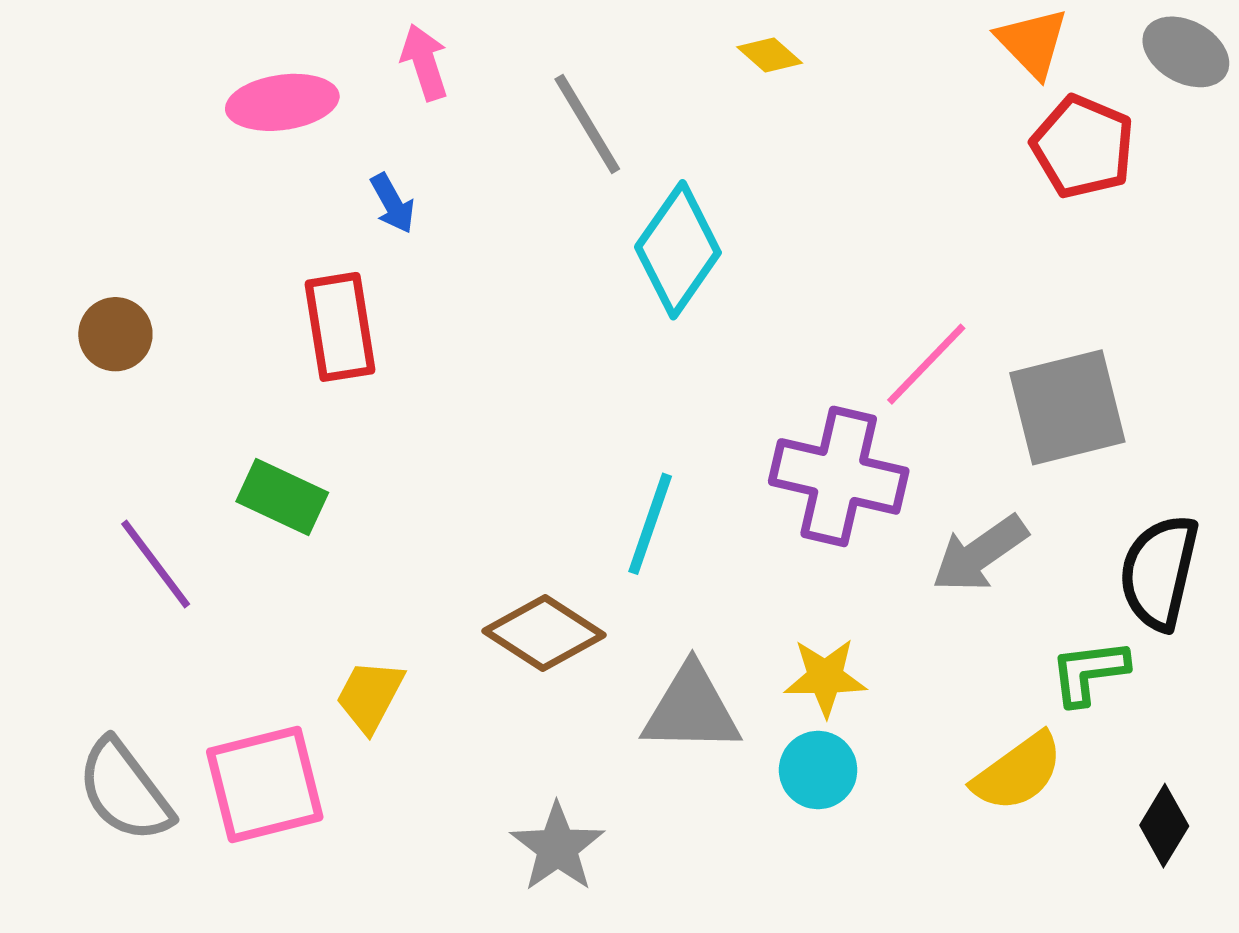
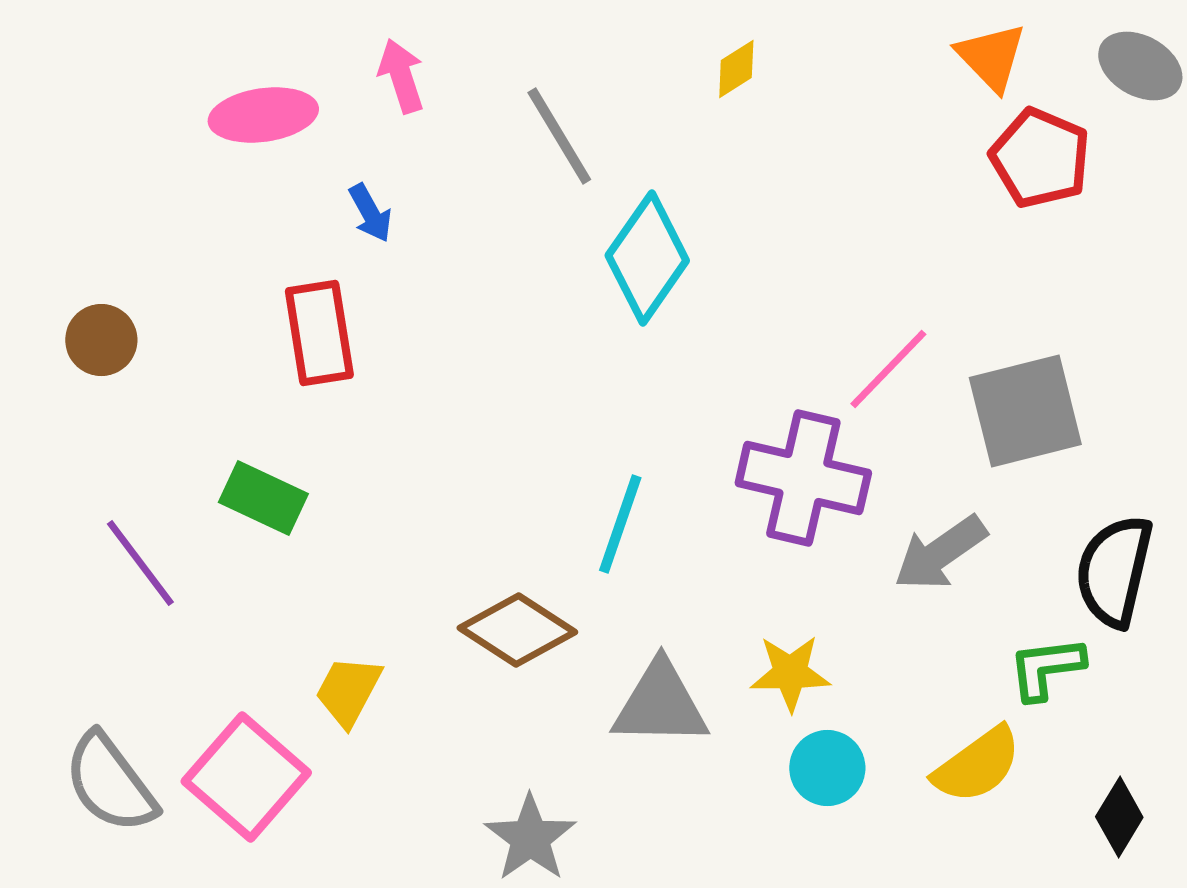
yellow diamond: (770, 55) -> (736, 69), turned -74
cyan circle: (818, 770) -> (827, 768), moved
pink square: (265, 784) -> (246, 777), turned -35

